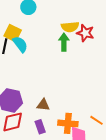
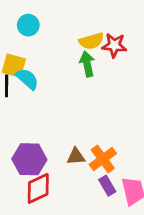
orange cross: (68, 123) -> (103, 159), moved, turned -30
purple rectangle: (40, 127) -> (107, 186), moved

